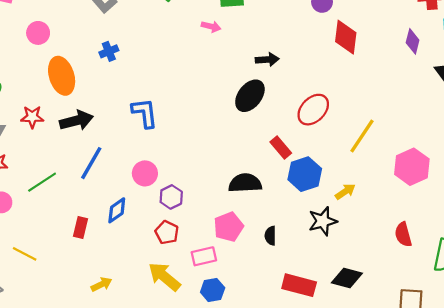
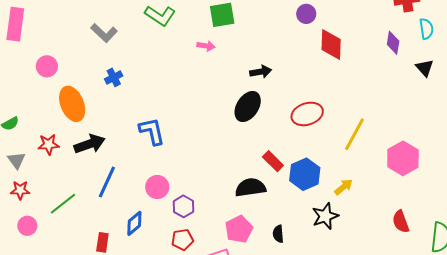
red ellipse: (313, 110) -> (307, 114), turned 32
red rectangle: (281, 147) -> (273, 161), moved
red pentagon: (167, 232) -> (182, 240), turned -30

